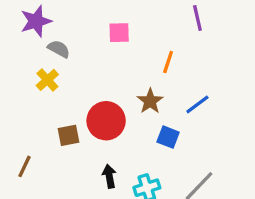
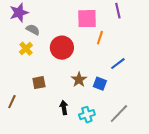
pink square: (119, 33) -> (87, 19), moved, size x1.5
brown star: (150, 101) -> (79, 80), moved
red circle: (106, 121) -> (62, 48), moved

